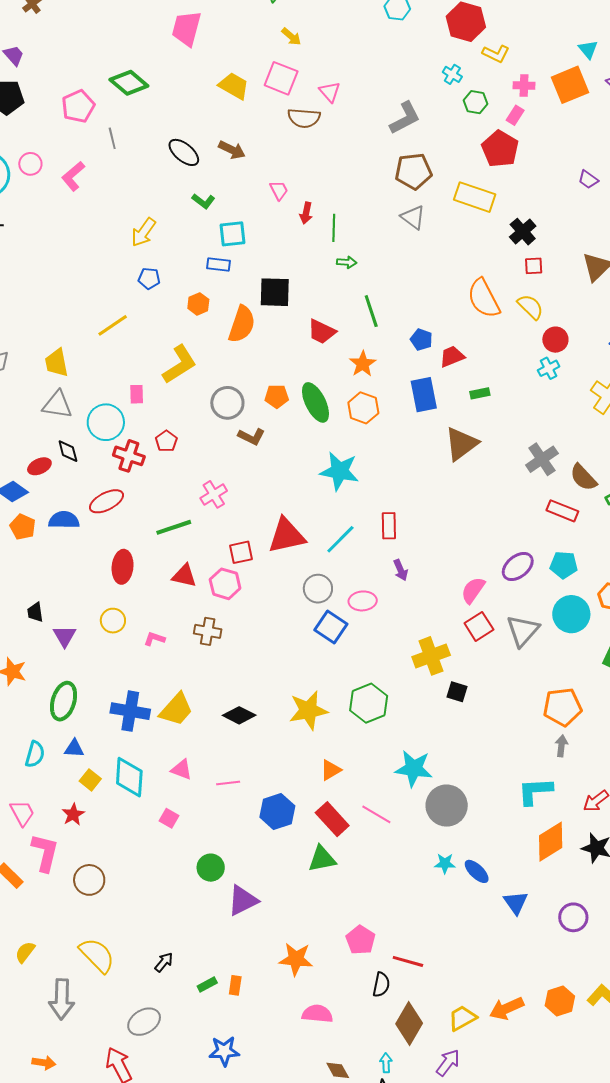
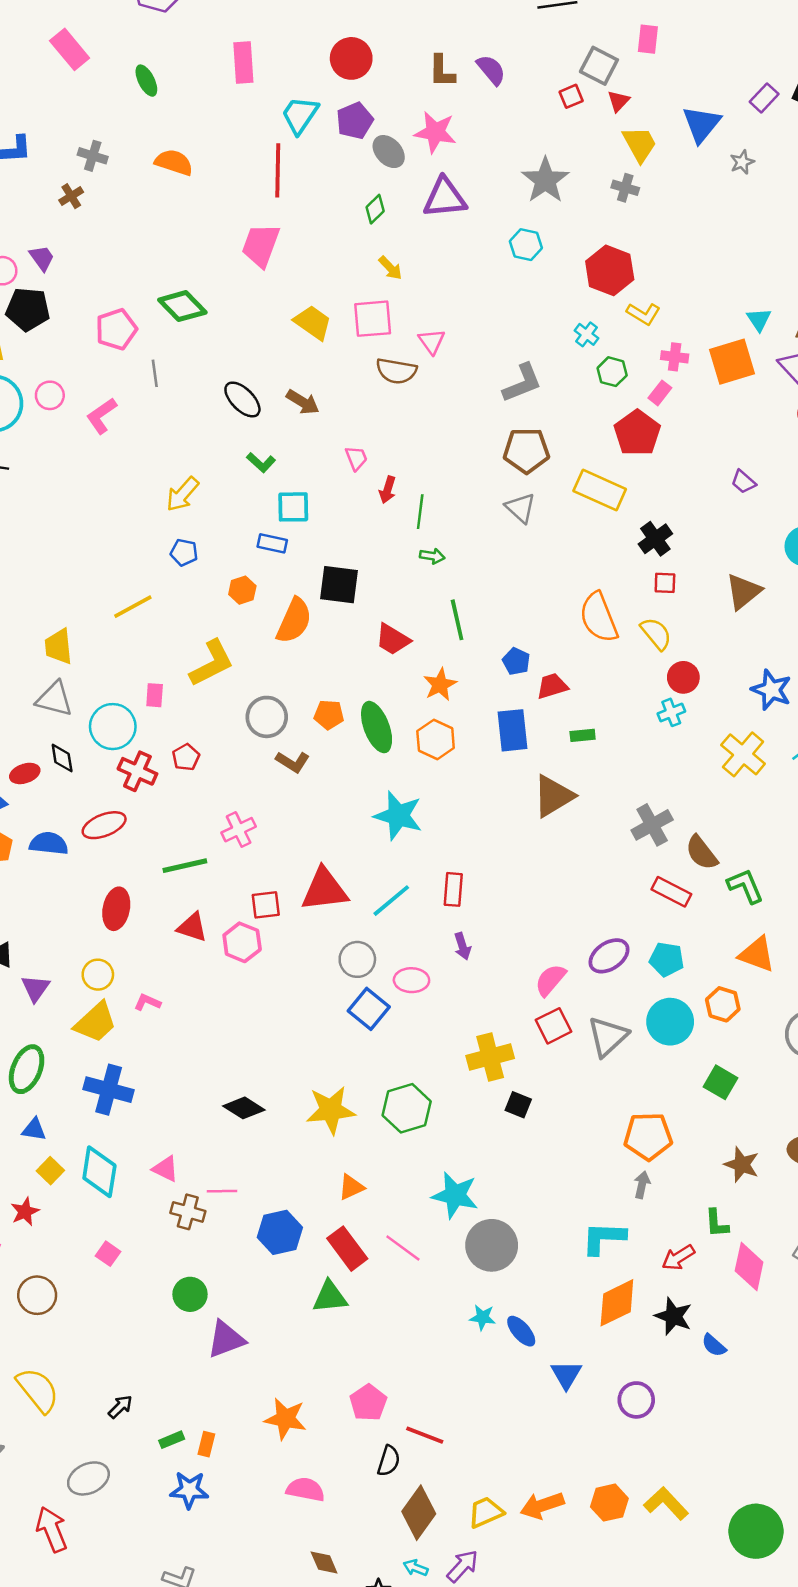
pink square: (281, 78) -> (373, 319), turned -32
brown cross: (208, 631) -> (188, 1212), moved
yellow trapezoid: (176, 709) -> (96, 1022), moved
pink square: (169, 818) -> (108, 1254), moved
blue star: (224, 1051) -> (189, 1490), moved
cyan arrow: (386, 1063) -> (416, 1568), moved, turned -72

